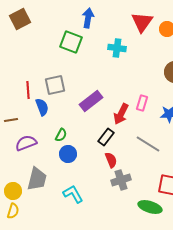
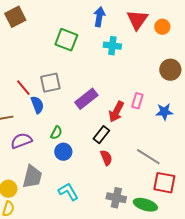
blue arrow: (88, 18) -> (99, 17), moved
red line: (28, 90) -> (23, 88), turned -36
gray line: (148, 144) -> (148, 157), moved
gray cross: (121, 180) -> (116, 198), moved, turned 30

